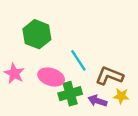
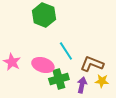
green hexagon: (37, 34) -> (44, 15), moved
purple arrow: (97, 101) -> (82, 85), turned 84

